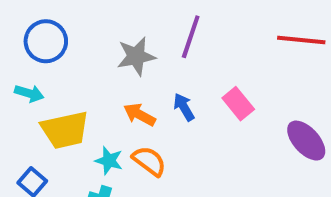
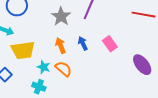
gray star: (136, 56) -> (61, 16), turned -30
orange arrow: (140, 115) -> (61, 45), turned 35

